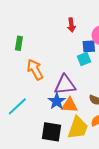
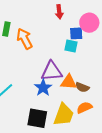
cyan square: (84, 59) -> (71, 46), turned 32
orange arrow: (35, 69) -> (25, 39), moved
orange triangle: (69, 105) -> (69, 82), moved

